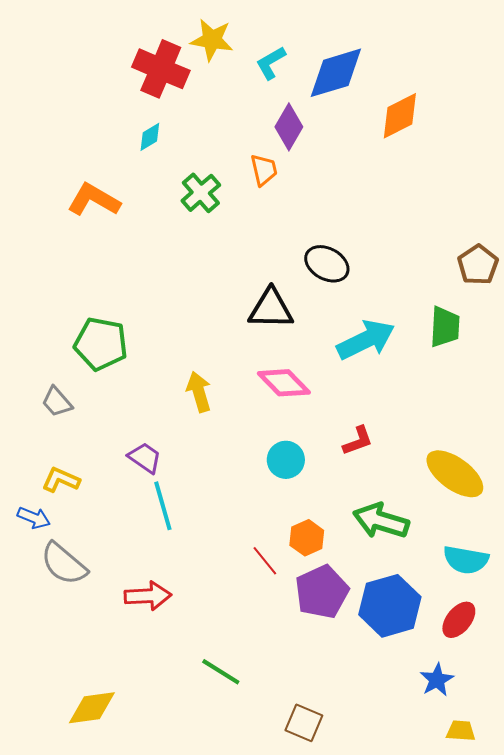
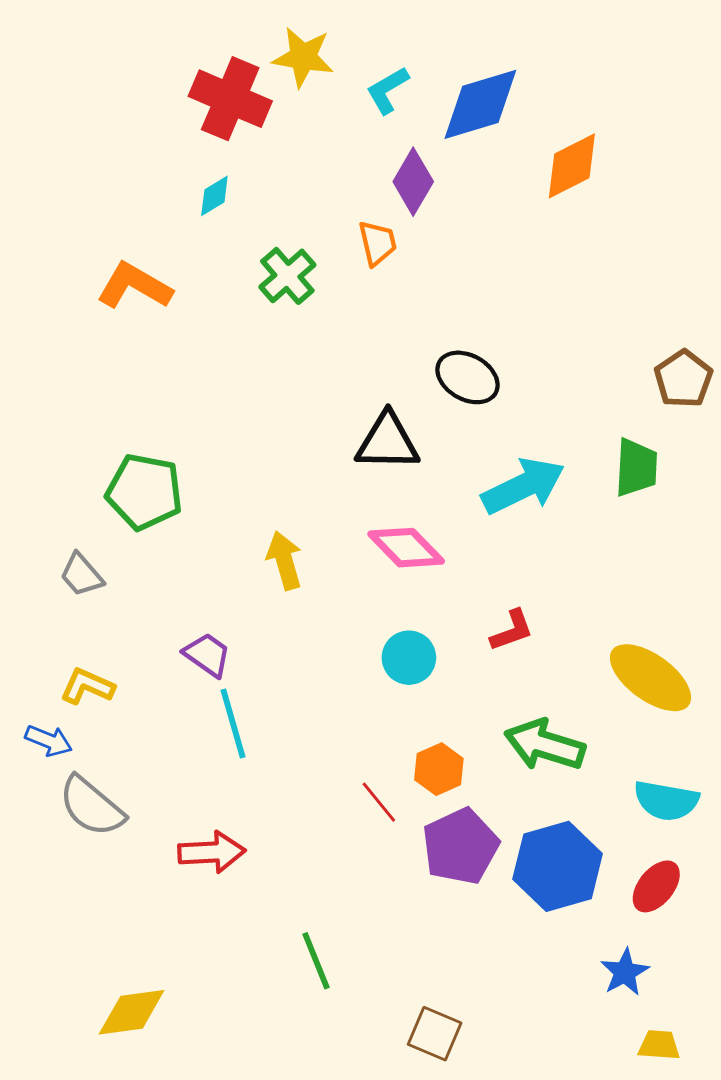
green line: (221, 672) -> (316, 961), turned 36

